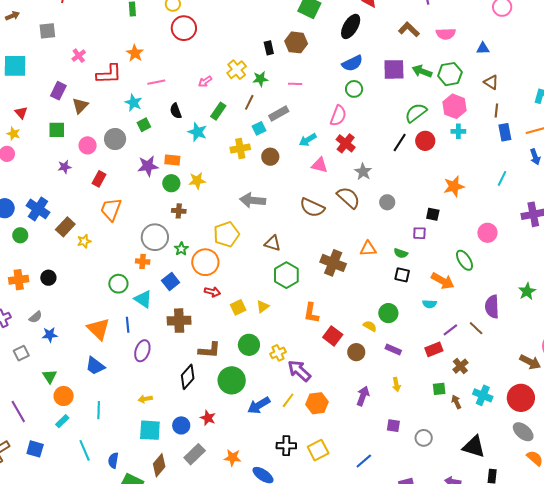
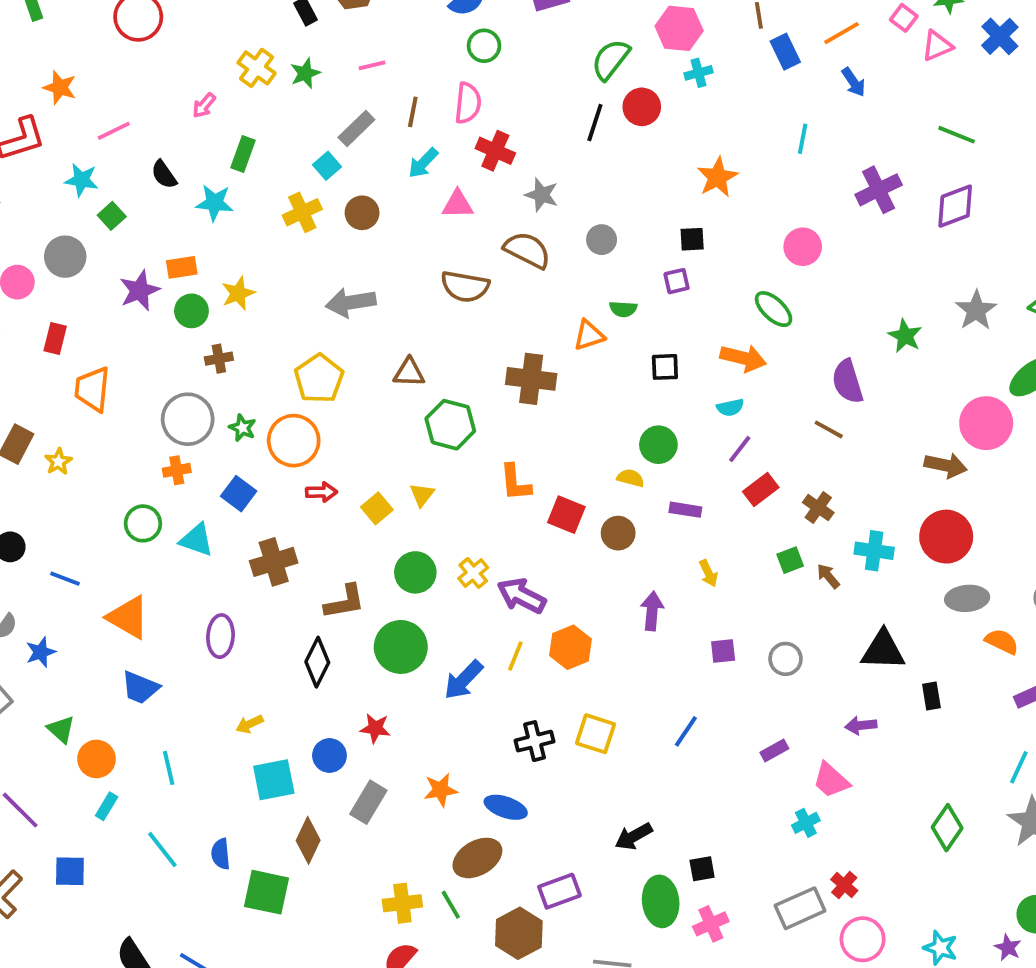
brown line: (249, 102) -> (413, 112), moved
green semicircle: (401, 253) -> (623, 309), moved
blue line: (128, 325) -> (65, 579), moved, turned -49
purple line: (450, 330) -> (740, 449), moved
gray ellipse: (523, 432) -> (967, 598), turned -30
yellow square: (318, 450) -> (596, 734), turned -30

